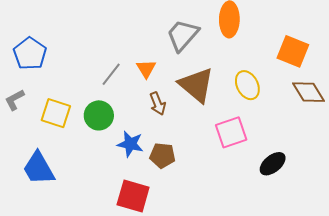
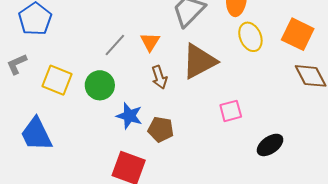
brown triangle: (196, 85) -> (199, 61), turned 48
yellow ellipse: (247, 85) -> (250, 37), moved
pink square: (231, 132) -> (231, 111), size x0.7

